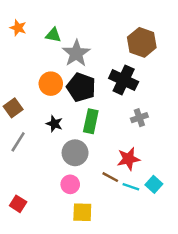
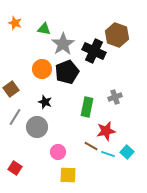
black cross: (124, 80) -> (94, 51), moved
black pentagon: (81, 87) -> (67, 72), turned 30
green rectangle: (91, 121) -> (87, 107), moved
gray circle: (75, 153) -> (37, 127), moved

